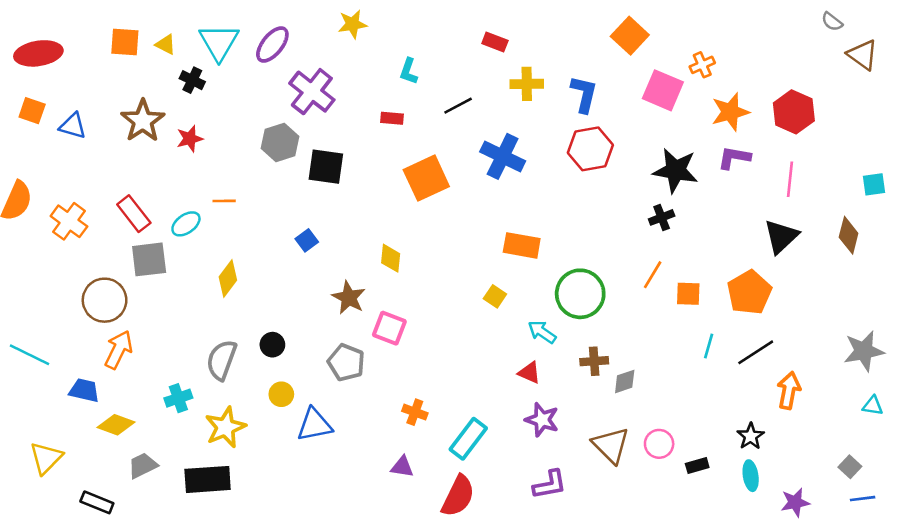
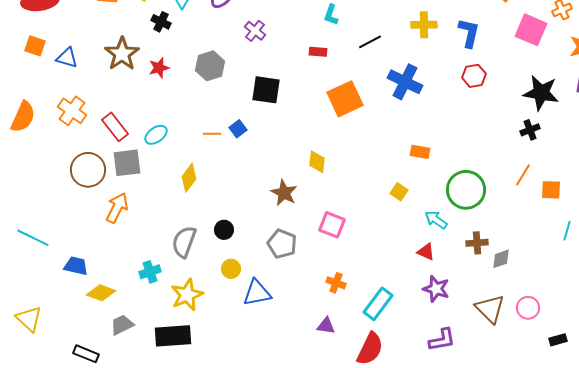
purple cross: (312, 92) -> (255, 31), size x0.6
gray hexagon: (280, 142) -> (210, 66), moved
red hexagon: (590, 149) -> (474, 76), size x0.7
orange line: (224, 201) -> (212, 134), moved
orange cross: (69, 221) -> (72, 111), moved
blue square: (307, 240) -> (238, 129), moved
orange rectangle: (522, 245) -> (420, 152), size x0.7
brown circle: (105, 300) -> (88, 170), moved
pink square: (389, 328) -> (332, 225), moved
orange arrow: (119, 350) -> (117, 208), moved
yellow triangle: (46, 458) -> (29, 319), moved, turned -32
black rectangle: (697, 465) -> (558, 340), moved

